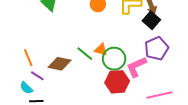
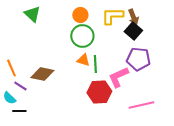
purple pentagon: (156, 49) -> (138, 59), turned 30
green line: (85, 54) -> (95, 64), moved, turned 48
green circle: (114, 59) -> (82, 36), moved

